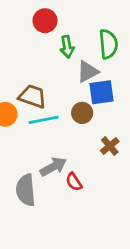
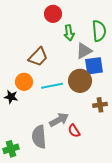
brown trapezoid: (33, 96) -> (38, 57), moved, turned 115
brown circle: (82, 113) -> (80, 81), size x1.5
brown cross: (110, 146) -> (100, 105), turned 32

